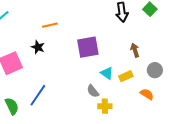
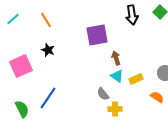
orange line: (50, 25) -> (46, 20), moved, turned 70
purple square: (88, 47) -> (97, 35), moved
brown arrow: (135, 50) -> (116, 58), moved

